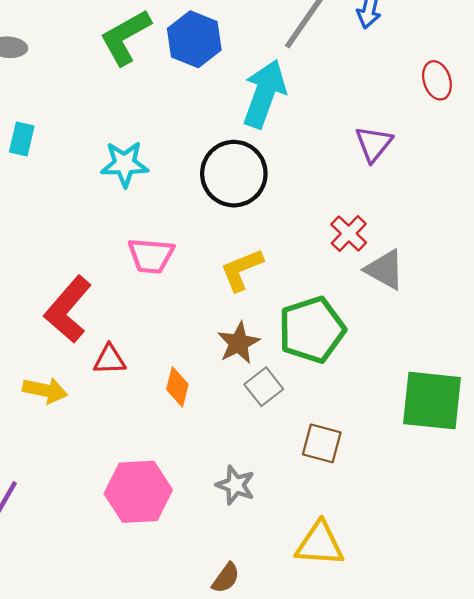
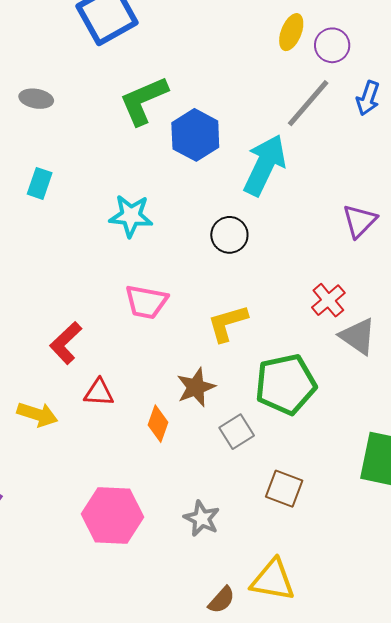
blue hexagon: (194, 39) -> (195, 135), moved
black circle: (234, 174) -> (229, 235), size x0.6
red L-shape: (68, 309) -> (66, 343), size x0.7
brown star: (239, 343) -> (196, 387), moved
brown semicircle: (226, 578) -> (222, 600), moved

